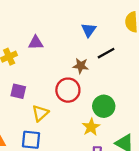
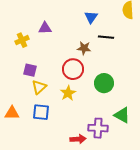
black line: (106, 53) -> (106, 37), turned 35
yellow triangle: (40, 113) -> (39, 87), moved
yellow star: (91, 127) -> (68, 93), moved

